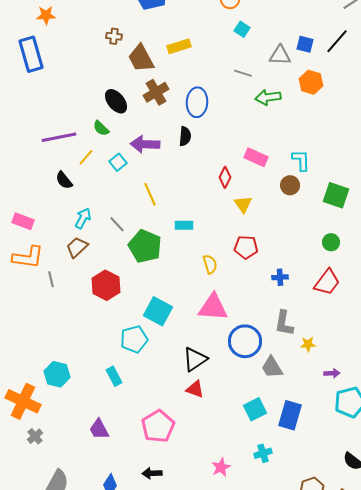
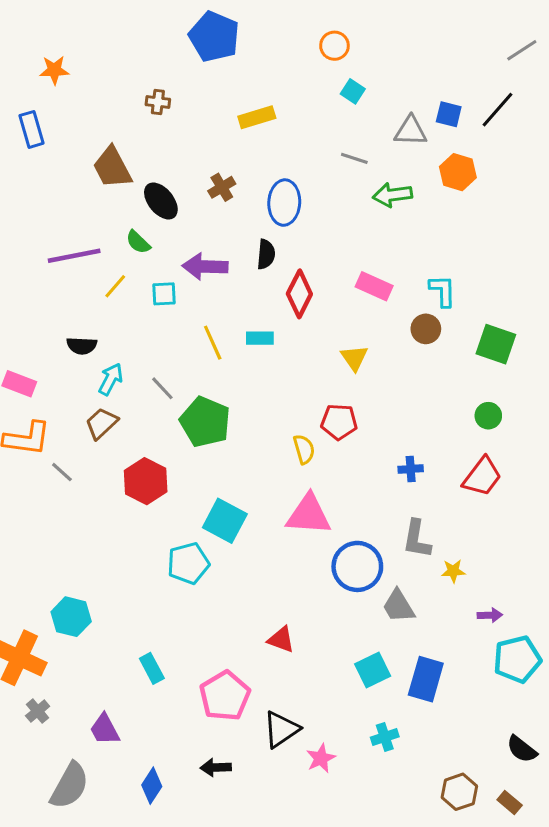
blue rectangle: (31, 54) -> (31, 129), size x0.7
brown trapezoid: (141, 58) -> (112, 167), moved
brown cross: (156, 92) -> (222, 187), size x0.7
cyan square: (118, 162) -> (164, 294), turned 36
red diamond: (225, 177) -> (299, 294), moved, size x1.4
black semicircle: (64, 180) -> (82, 346), moved, turned -48
cyan rectangle: (184, 225) -> (260, 338), moved
red pentagon: (246, 247) -> (339, 422), moved
gray line: (51, 279) -> (62, 472), turned -35
black triangle: (195, 359) -> (281, 729), moved
cyan rectangle: (114, 376) -> (152, 668), moved
purple trapezoid: (99, 429) -> (105, 729), moved

